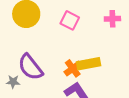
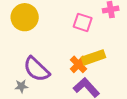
pink square: (70, 20) -> (83, 22), moved

